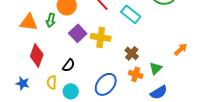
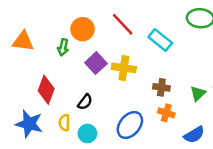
orange triangle: (29, 22) -> (23, 41), moved
brown cross: (132, 53) -> (161, 87), turned -32
green triangle: (156, 68) -> (198, 93), moved
blue star: (23, 83) -> (29, 124), size x1.6

